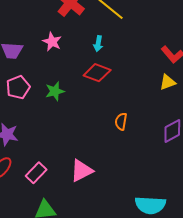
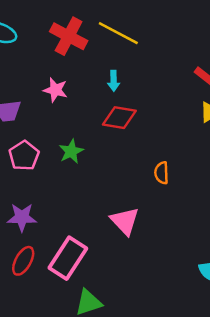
pink triangle: (82, 171) -> (125, 221), moved, turned -35
pink rectangle: (36, 173) -> (68, 258), size x1.5

